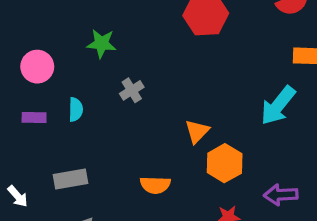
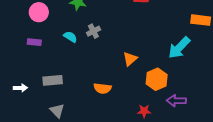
cyan semicircle: (76, 109) -> (70, 37), moved, turned -64
orange hexagon: (225, 163) -> (157, 79), moved
white arrow: (18, 196) -> (20, 88), turned -56

